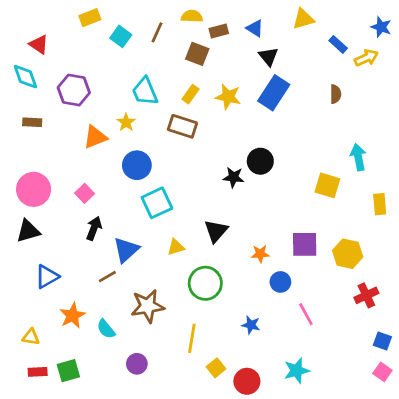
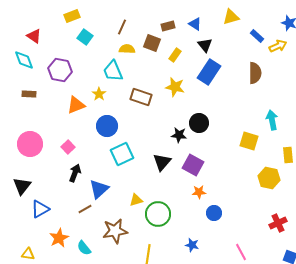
yellow semicircle: (192, 16) -> (127, 49), moved
cyan square: (121, 36) -> (85, 37), moved
yellow rectangle: (191, 94) -> (175, 55), moved
brown semicircle: (335, 94) -> (255, 73), size x1.5
yellow star: (228, 97) -> (175, 87), moved
black triangle: (28, 231) -> (22, 186), moved, turned -36
black triangle: (216, 231) -> (162, 162), moved
purple square: (305, 244) -> (193, 165), moved, turned 30
yellow triangle: (176, 247) -> (136, 200), moved
yellow hexagon: (348, 254) -> (269, 178), moved
pink line: (306, 314) -> (241, 252), moved

